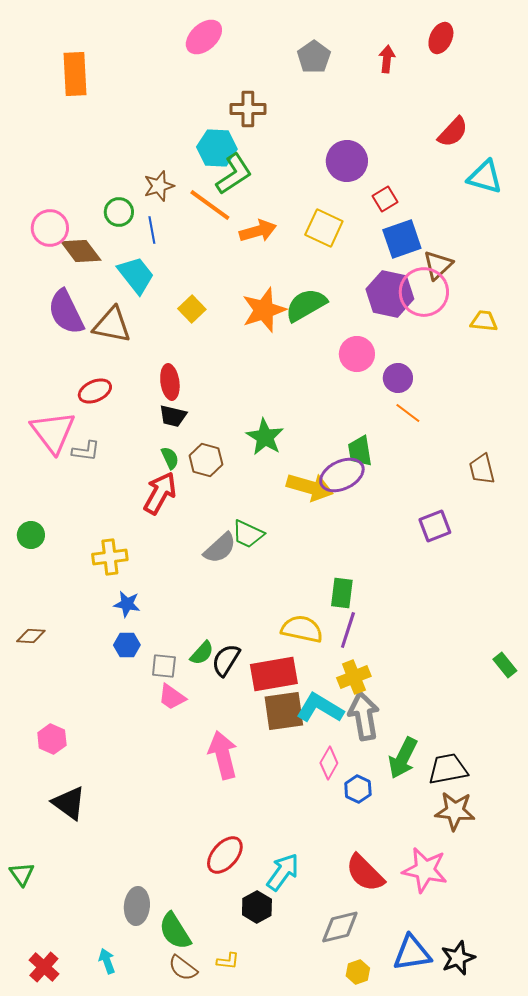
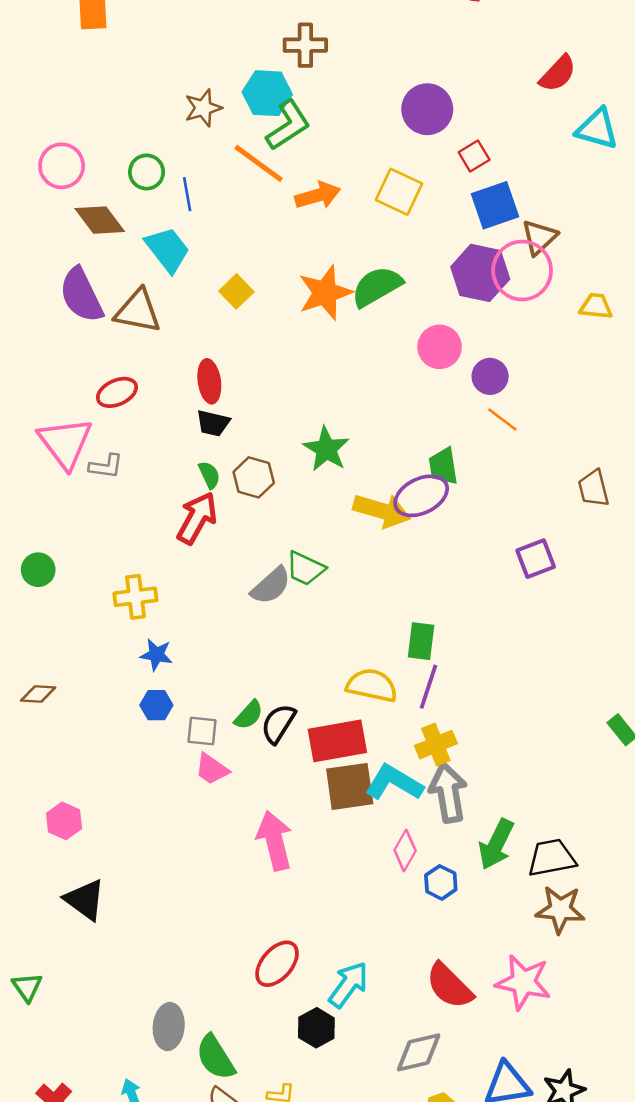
brown star: (159, 186) -> (203, 108), moved
pink circle: (50, 228) -> (62, 166), moved

